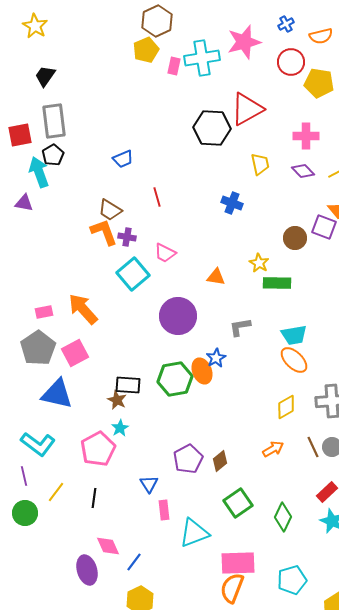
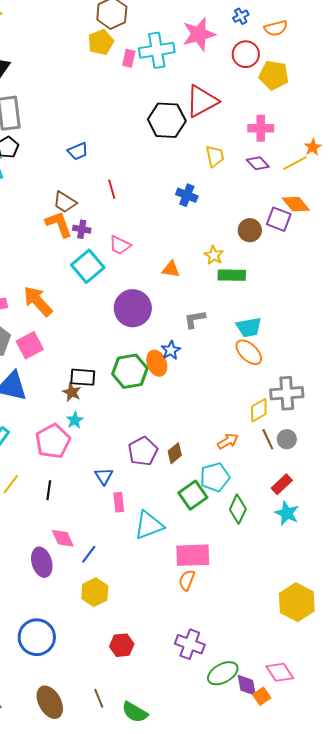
yellow diamond: (286, 407) -> (259, 410), moved
cyan pentagon: (292, 580) -> (215, 477), moved
orange semicircle: (232, 588) -> (187, 580), size x0.7

